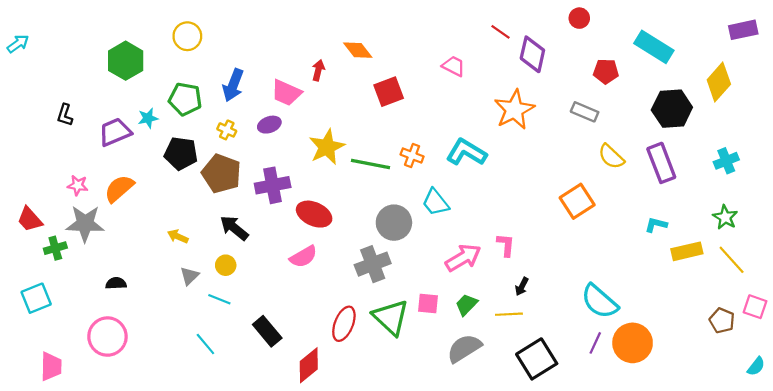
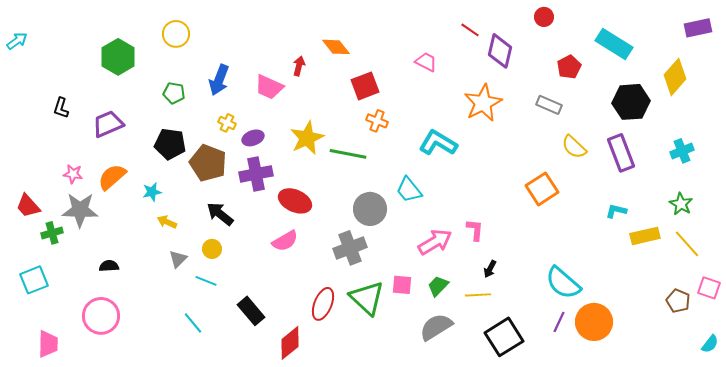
red pentagon: (606, 71) -> (569, 67), turned -30
green pentagon: (185, 99) -> (174, 93), size x0.7
cyan star: (148, 118) -> (152, 192), moved
purple ellipse: (269, 125) -> (253, 138), moved
yellow cross: (227, 130) -> (227, 123), moved
orange cross: (412, 155) -> (377, 121), moved

